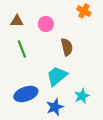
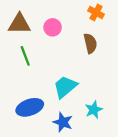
brown triangle: (17, 21) -> (19, 24), size x1.5
brown semicircle: (67, 47) -> (90, 43), moved
blue star: (55, 107) -> (63, 122), turned -30

